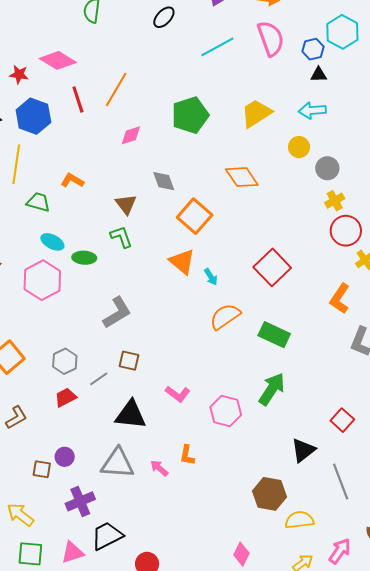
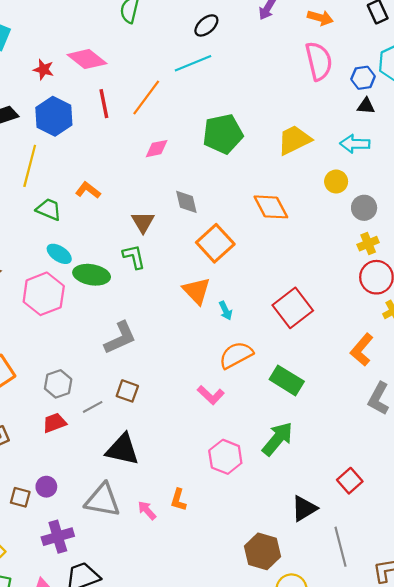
cyan line: (217, 47) -> (193, 63), moved
green ellipse: (84, 258) -> (92, 275), size x1.4
pink L-shape: (178, 394) -> (211, 395), moved

